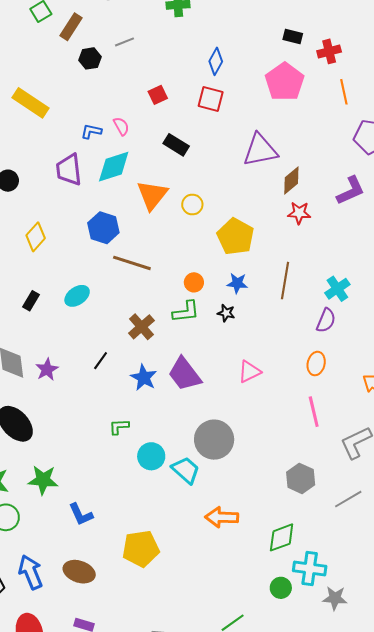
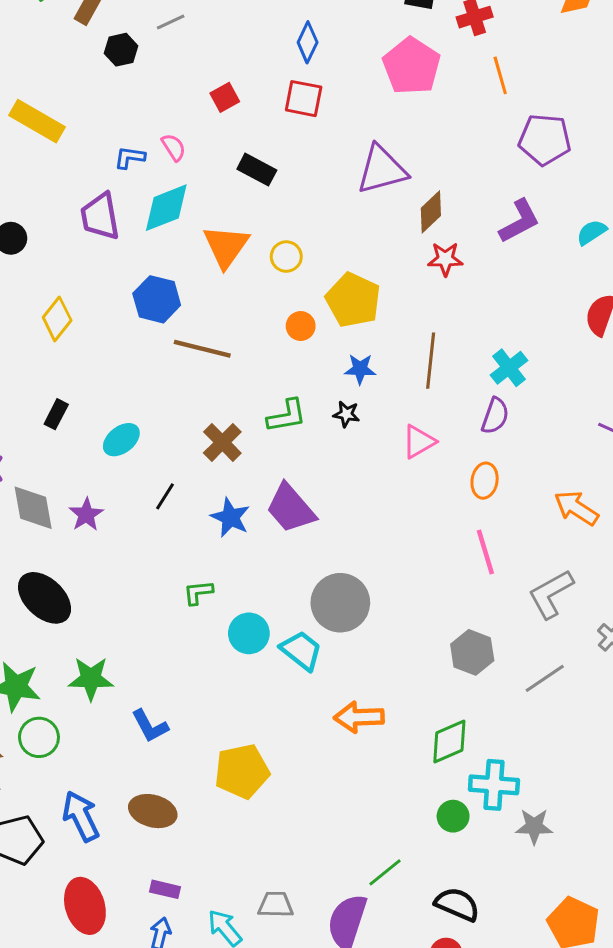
orange circle: (194, 282) -> (301, 326), moved
cyan ellipse: (77, 296) -> (121, 440), moved
pink triangle: (249, 372) -> (419, 442), moved

